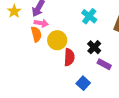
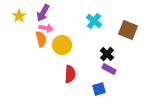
black cross: (94, 47) -> (107, 54), moved
red semicircle: (69, 57) -> (70, 74), moved
blue square: (83, 83) -> (99, 89), moved, turned 32

